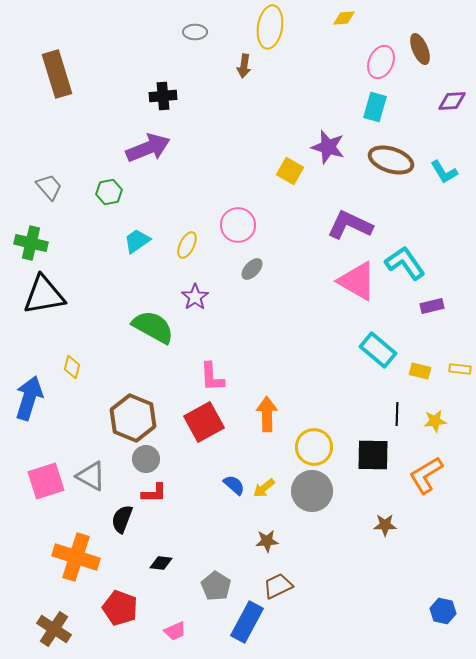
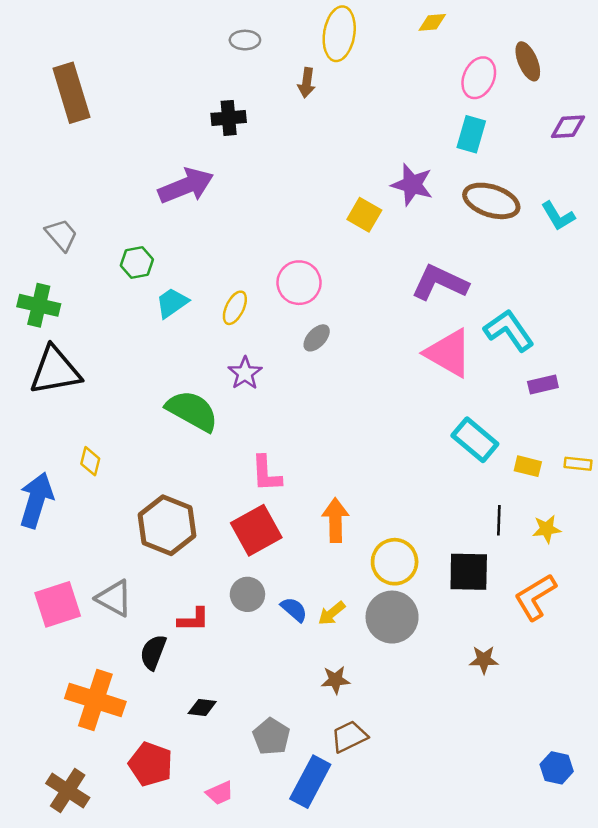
black cross: (163, 96) -> (229, 118), moved
green hexagon: (109, 192) -> (137, 263), moved
gray circle: (146, 459) -> (247, 594), moved

